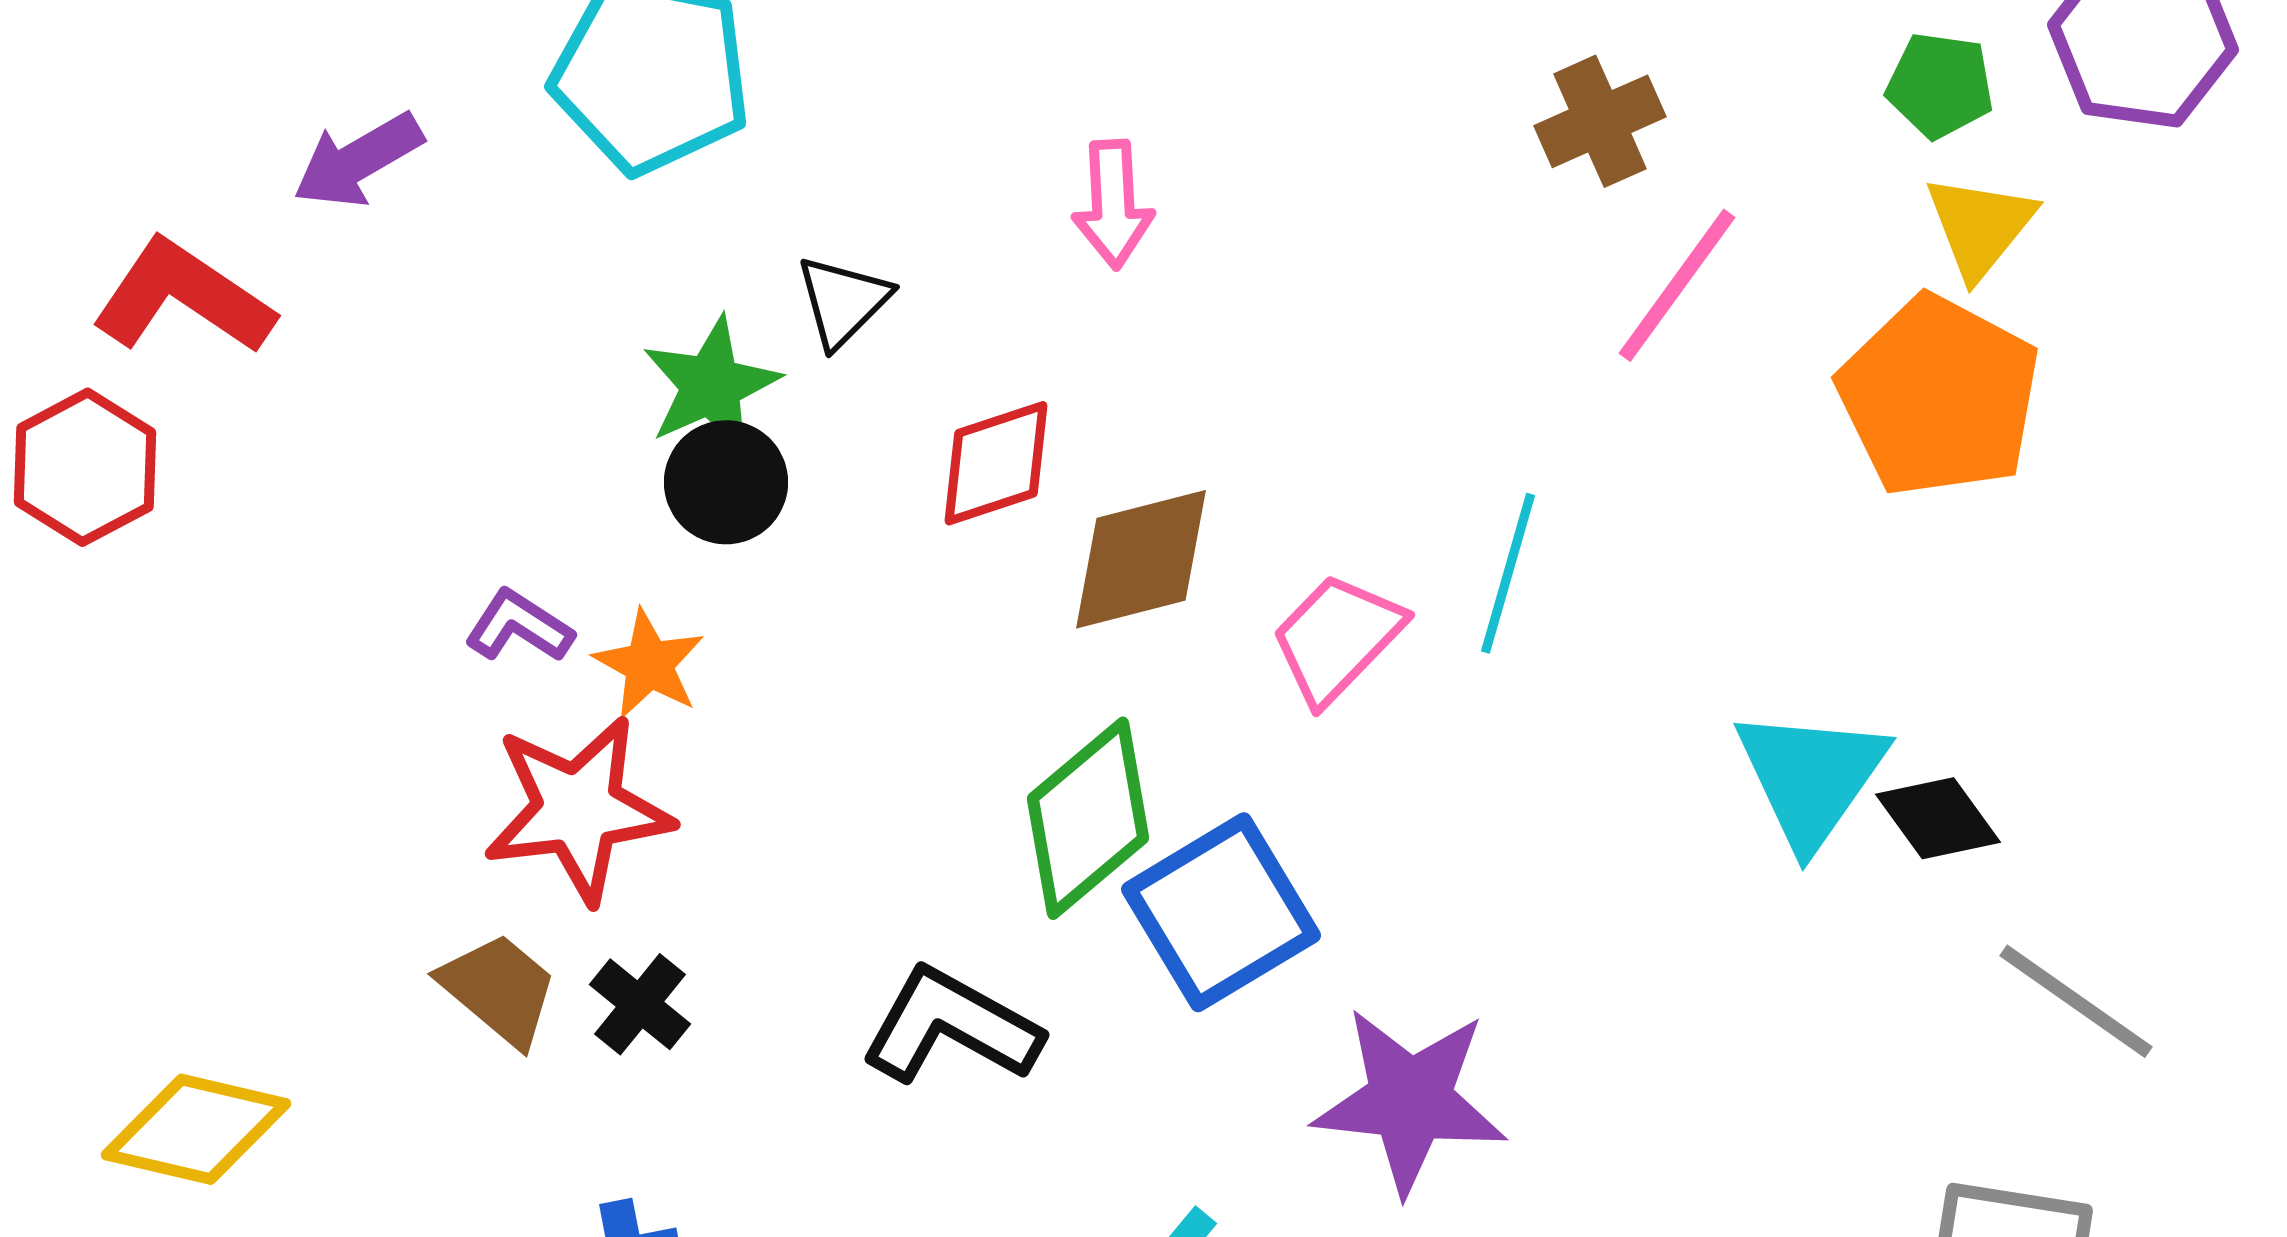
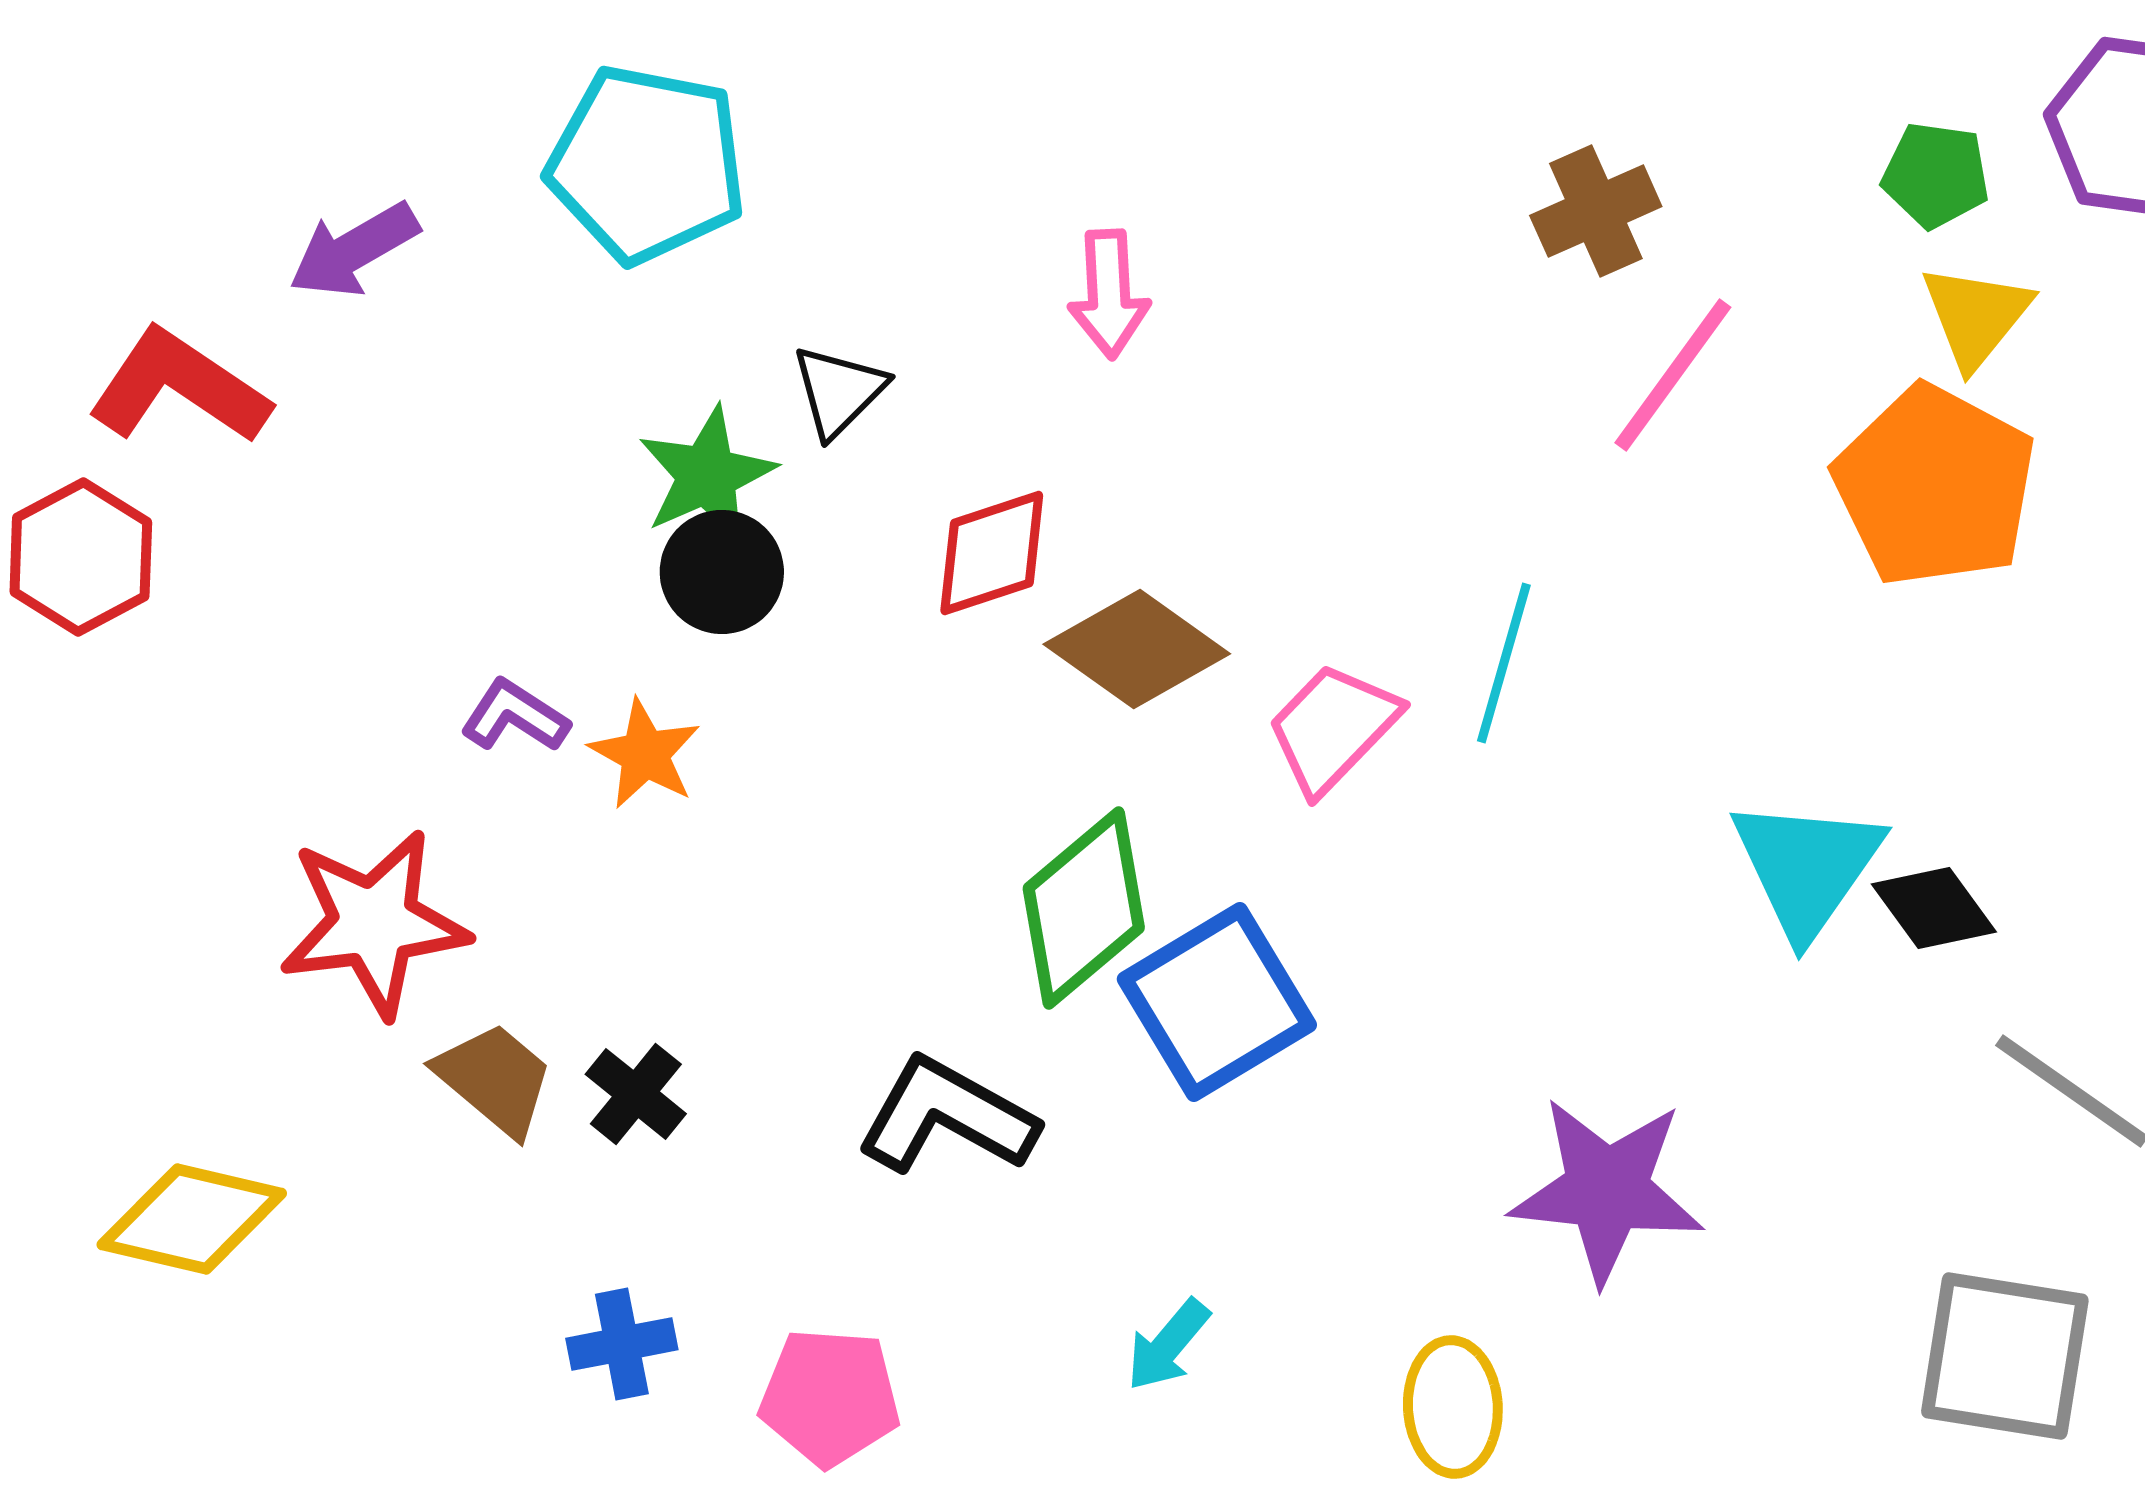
brown diamond: (1141, 559) -> (1137, 649), turned 50
red star: (578, 809) -> (374, 923), moved
purple star: (1410, 1100) -> (1607, 1190), moved

